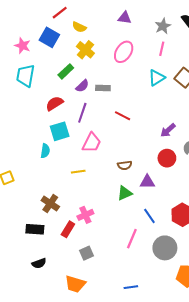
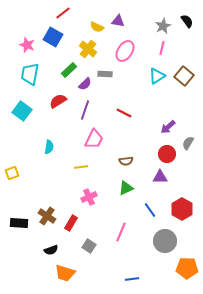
purple triangle: (125, 18) -> (118, 21), moved
yellow semicircle: (79, 27) -> (97, 27), moved
gray rectangle: (103, 88) -> (105, 74), moved
cyan square: (60, 131) -> (22, 111), moved, turned -36
purple triangle: (147, 182) -> (160, 177), moved
brown cross: (50, 204) -> (47, 216), moved
pink cross: (85, 215) -> (89, 197), moved
black rectangle: (35, 229) -> (19, 223), moved
pink line: (132, 239) -> (121, 232), moved
gray square: (86, 253) -> (89, 246), turned -32
black semicircle: (39, 263) -> (51, 250), moved
orange trapezoid: (75, 284) -> (65, 273), moved

